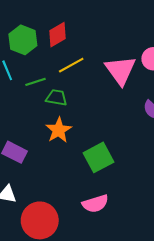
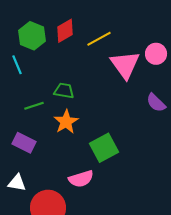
yellow line: (71, 65) -> (99, 39), moved
green line: (35, 82) -> (34, 106), moved
pink semicircle: (95, 204) -> (81, 179), moved

